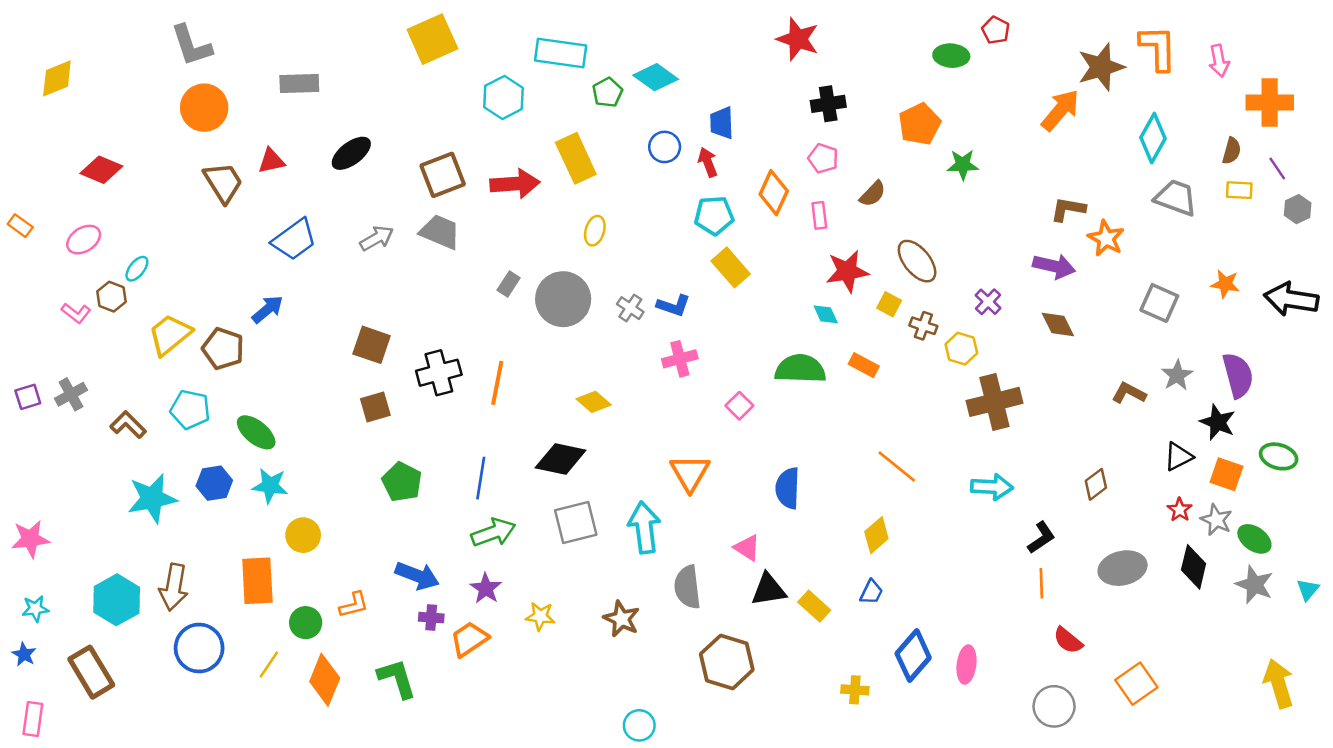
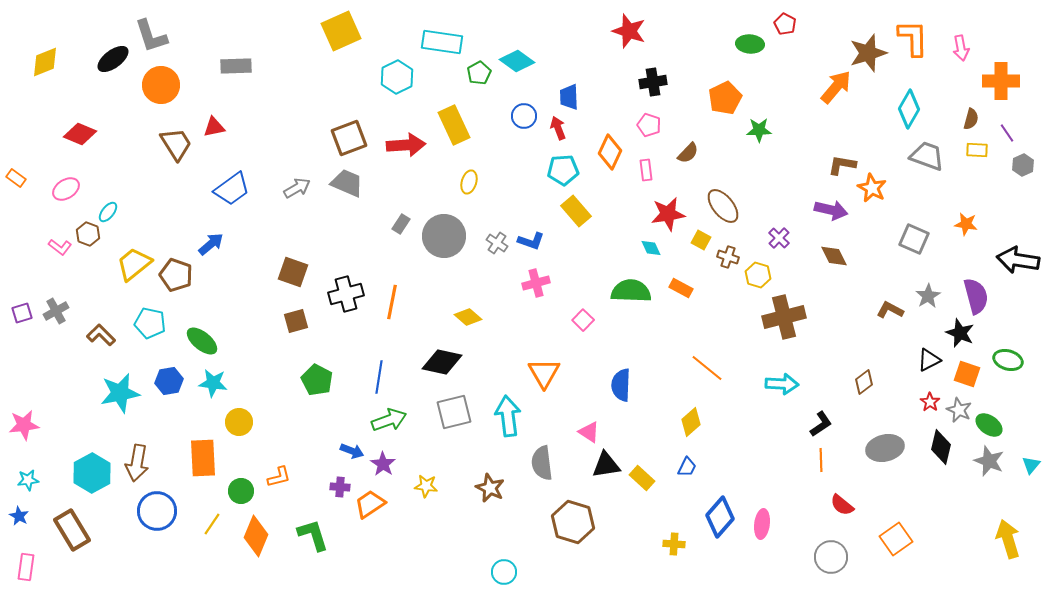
black ellipse: (351, 153) -> (113, 59), moved
black arrow: (1291, 299) -> (1018, 260), moved
blue arrow: (417, 576) -> (352, 451), moved, size x0.7

